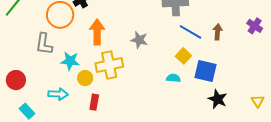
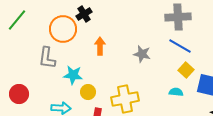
orange arrow: (97, 32) -> (100, 46), size x0.7
blue line: (190, 32) -> (180, 46), moved
yellow cross: (109, 65) -> (125, 99), moved

